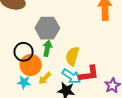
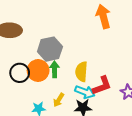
black circle: (24, 52) -> (20, 73), moved
orange circle: (31, 65) -> (38, 71), moved

